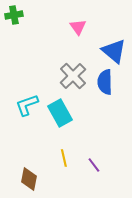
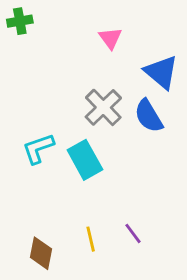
blue semicircle: (105, 82) -> (149, 116), turned -30
yellow line: (64, 158) -> (91, 239), moved

